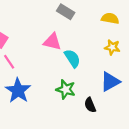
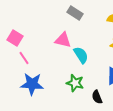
blue star: (18, 91) -> (32, 84), turned -30

